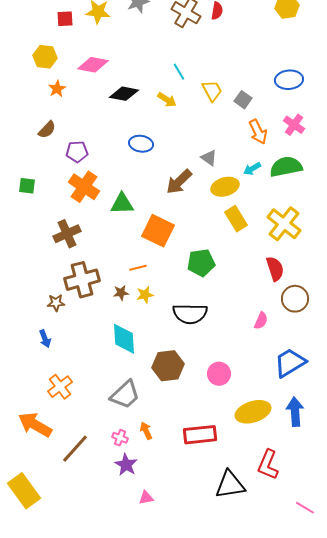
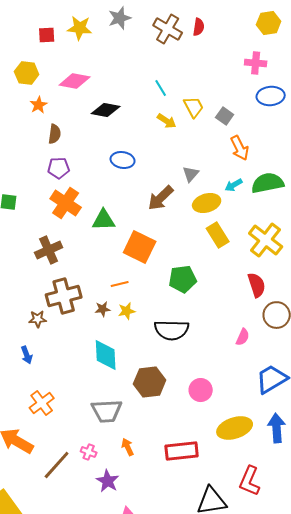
yellow arrow: (167, 100) -> (167, 121), moved
pink cross: (294, 125) -> (256, 63), moved, turned -30
brown semicircle: (47, 130) -> (55, 134), moved, turned -36
gray triangle: (209, 158) -> (191, 174), turned 36
gray trapezoid: (125, 395) -> (107, 411), turned 40
pink cross: (120, 438) -> (89, 452), moved

